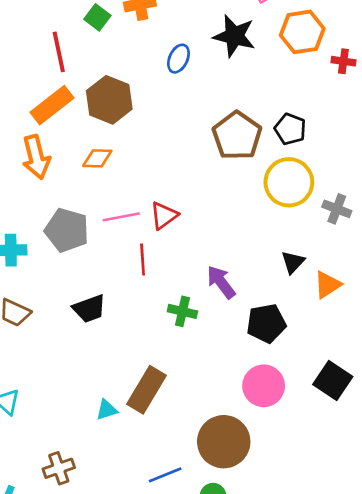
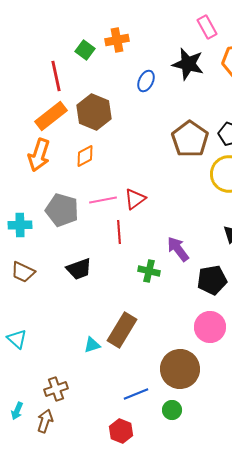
orange arrow: (36, 157) -> (39, 155), turned 32
orange diamond: (97, 158) -> (85, 156), turned -30

